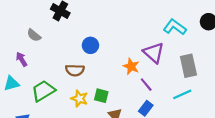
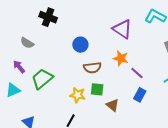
purple triangle: (154, 53) -> (122, 29), moved
brown semicircle: (75, 70) -> (92, 68), moved
green trapezoid: (43, 91) -> (42, 79), moved

